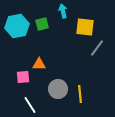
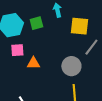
pink square: (23, 77) -> (17, 50), moved
gray circle: (58, 89) -> (71, 66), moved

